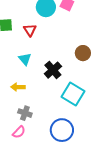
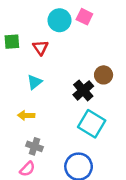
cyan triangle: (25, 59) -> (35, 82), turned 32
black cross: (53, 70) -> (83, 90), moved

